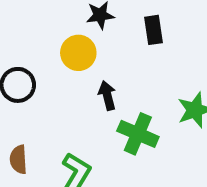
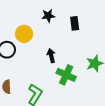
yellow circle: (78, 53) -> (24, 34), moved

